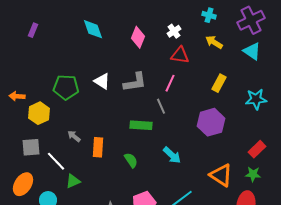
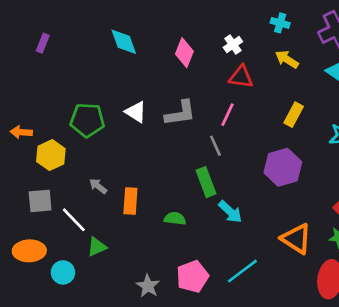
green rectangle: (141, 125) -> (206, 182), moved, turned 65
green semicircle: (131, 160) -> (175, 218), turned -49
orange ellipse: (23, 184) -> (29, 251), turned 55

